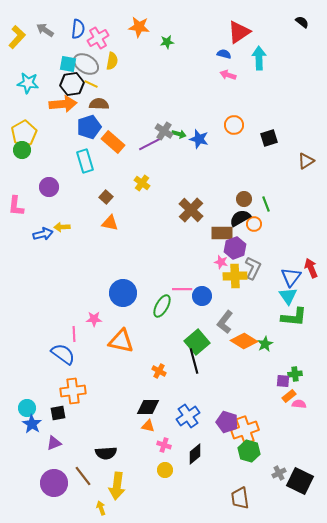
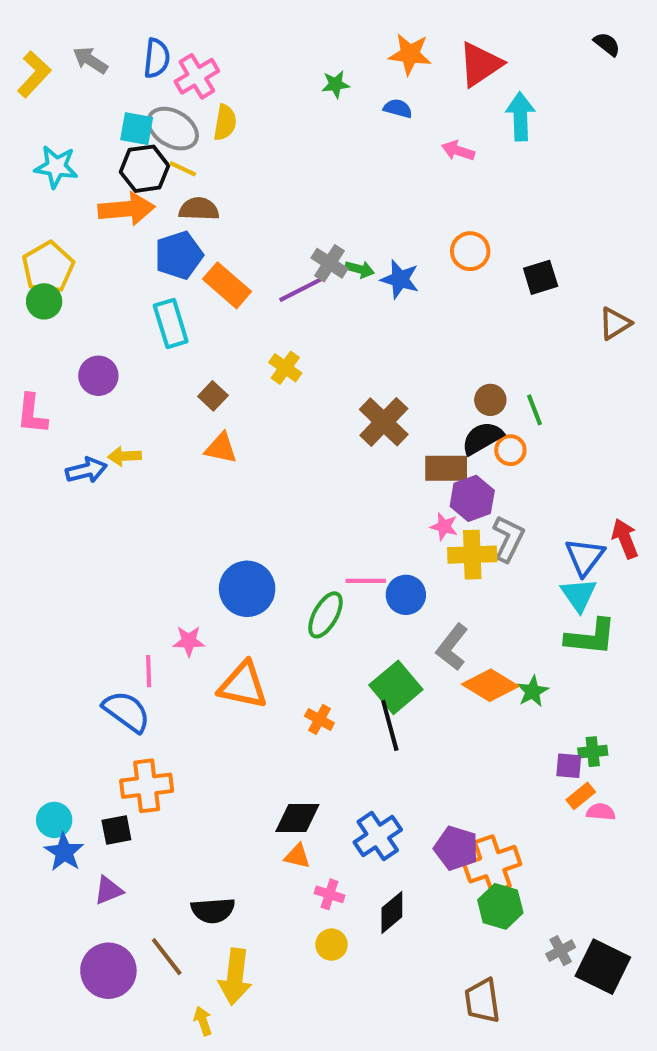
orange star: (139, 27) -> (410, 54), moved
blue semicircle: (224, 54) -> (398, 108), moved
orange cross: (159, 371) -> (319, 719), moved

